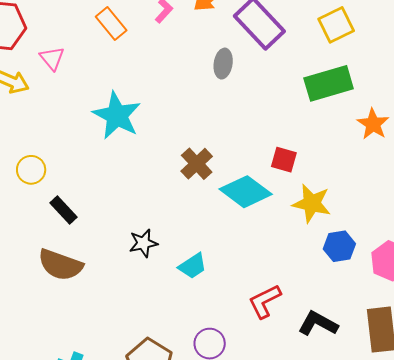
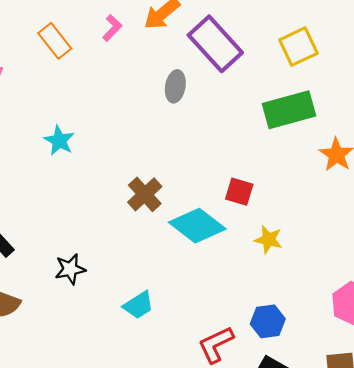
cyan star: (117, 115) -> (59, 141), size x0.6
yellow star: (312, 203) -> (269, 240), size x0.7
black star: (143, 243) -> (70, 269), moved
blue hexagon: (339, 246) -> (268, 321), moved

